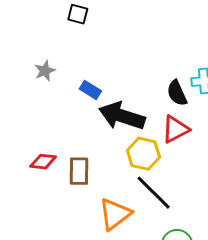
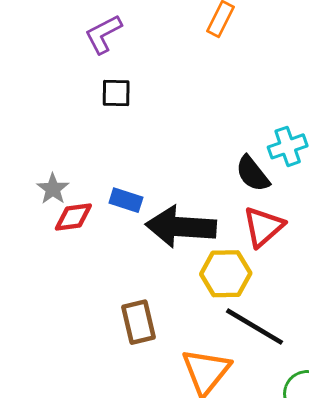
black square: (78, 14) -> (116, 93), moved
red diamond: (43, 162) -> (73, 217), moved

